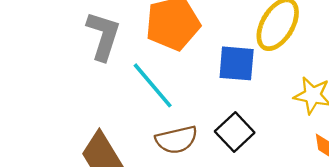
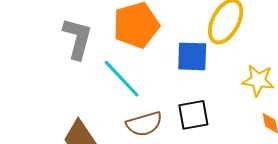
black square: (235, 132) -> (193, 115), turned 36

